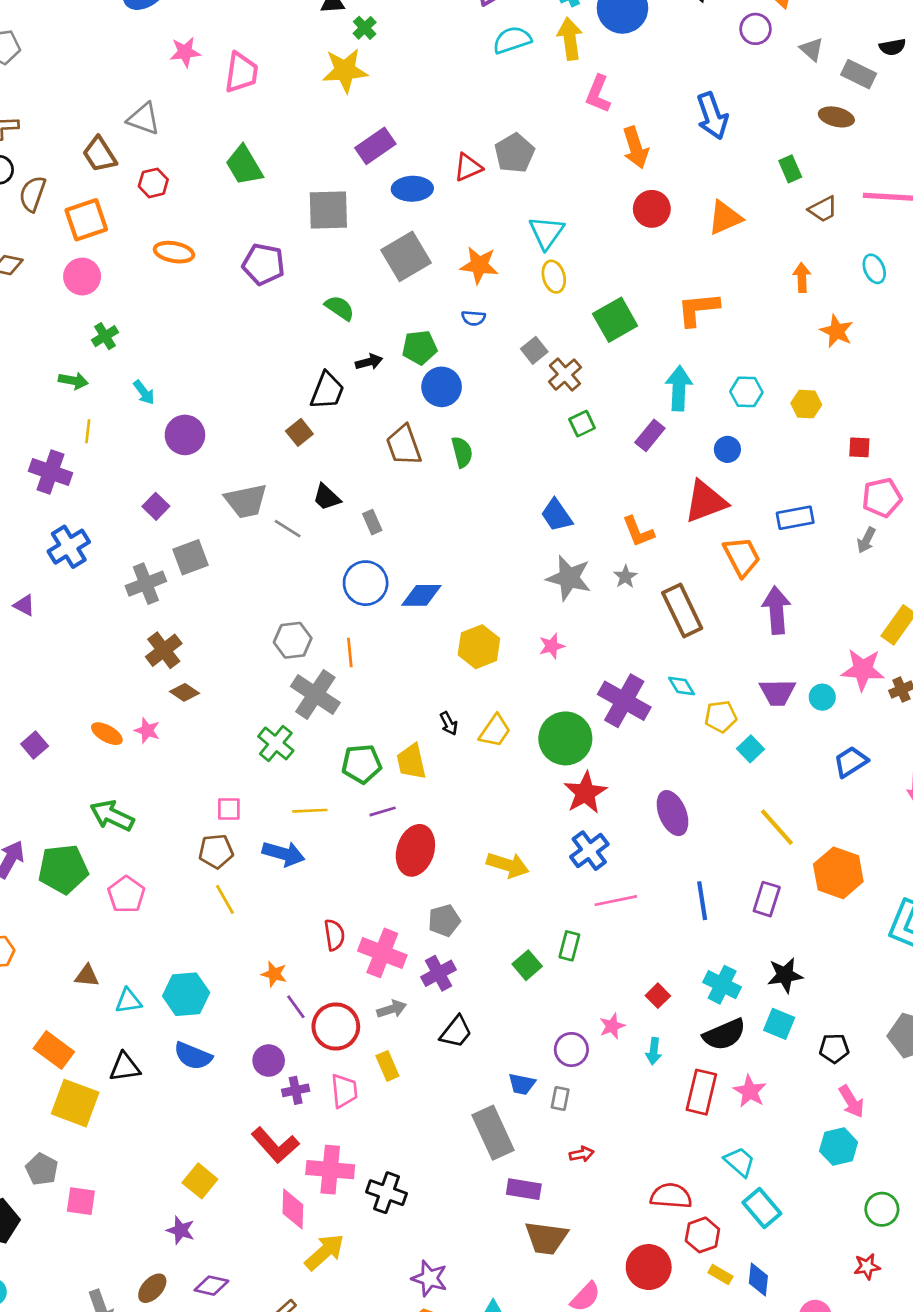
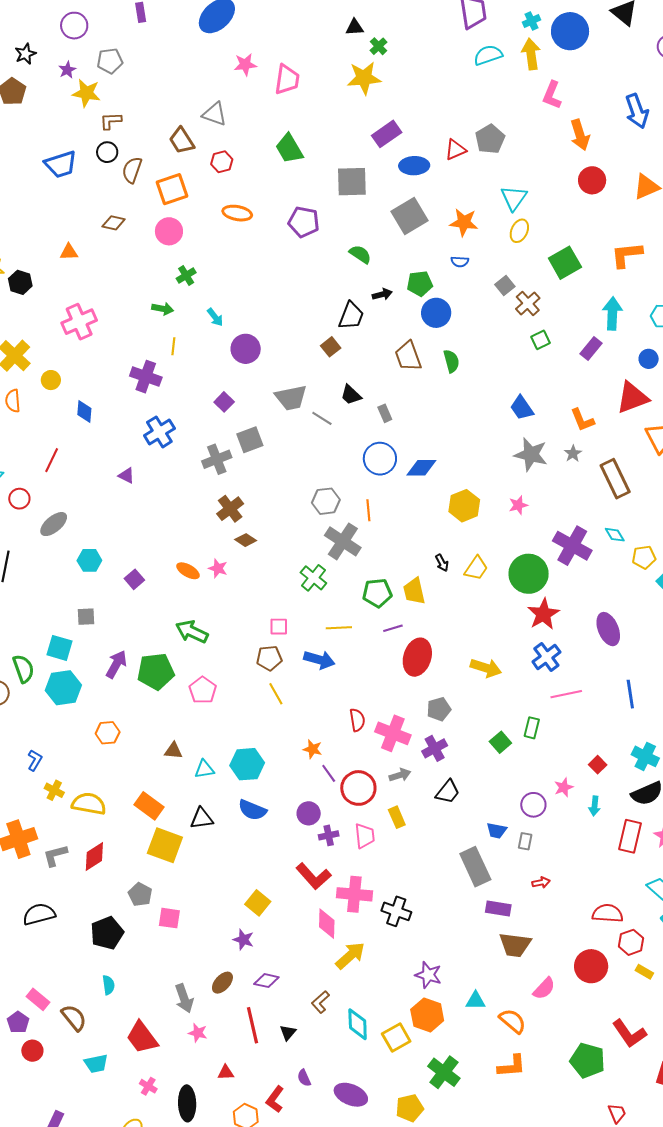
yellow ellipse: (554, 277) -> (519, 231), turned 40

